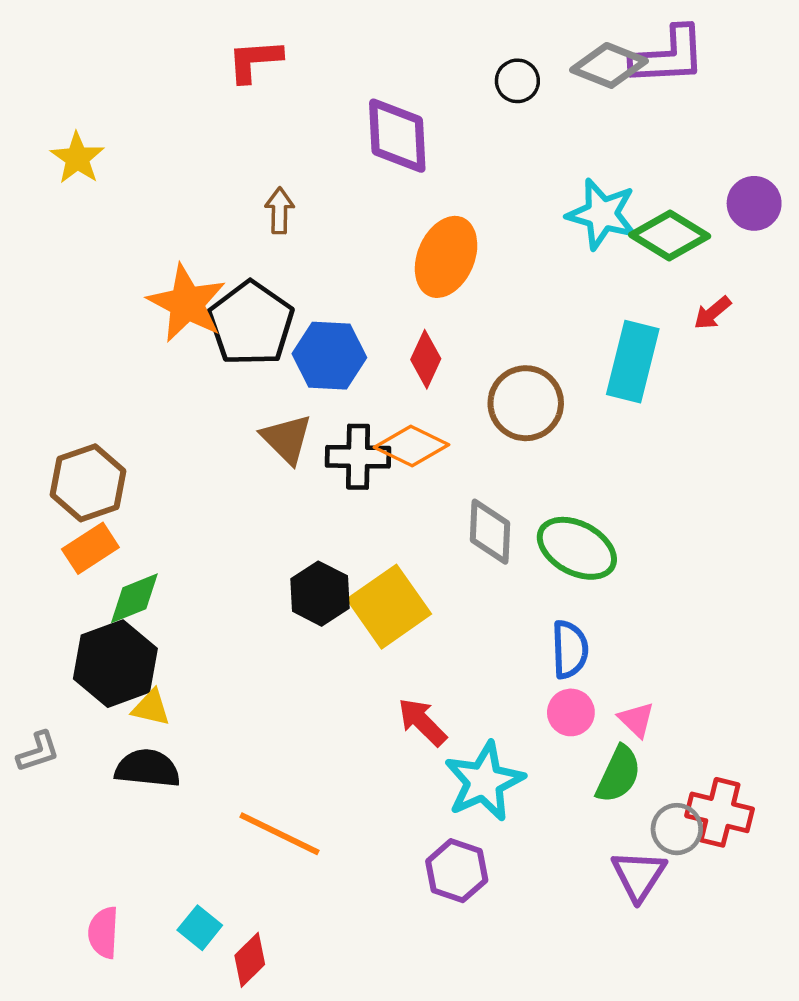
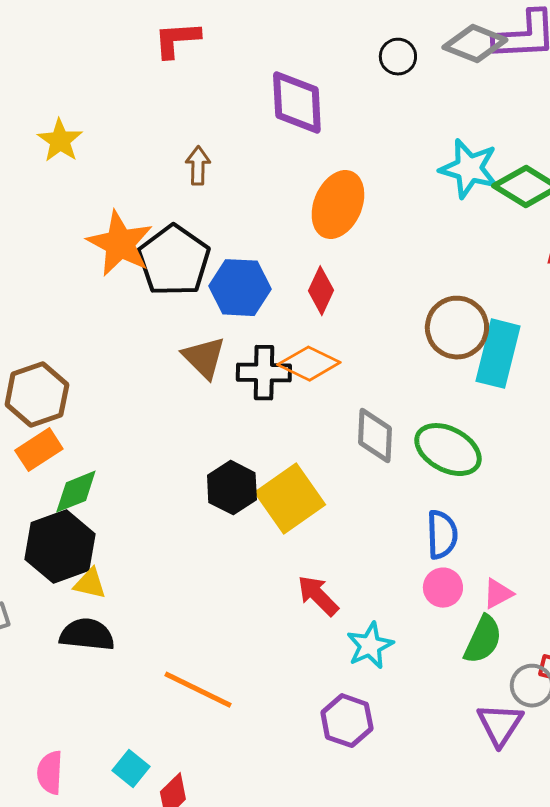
yellow star: (77, 158) -> (60, 141), moved
cyan rectangle: (633, 362) -> (498, 354), moved
brown circle: (526, 403) -> (457, 328), moved
pink triangle: (636, 720) -> (498, 594), turned 48
cyan star: (484, 781) -> (370, 646), size x0.7

